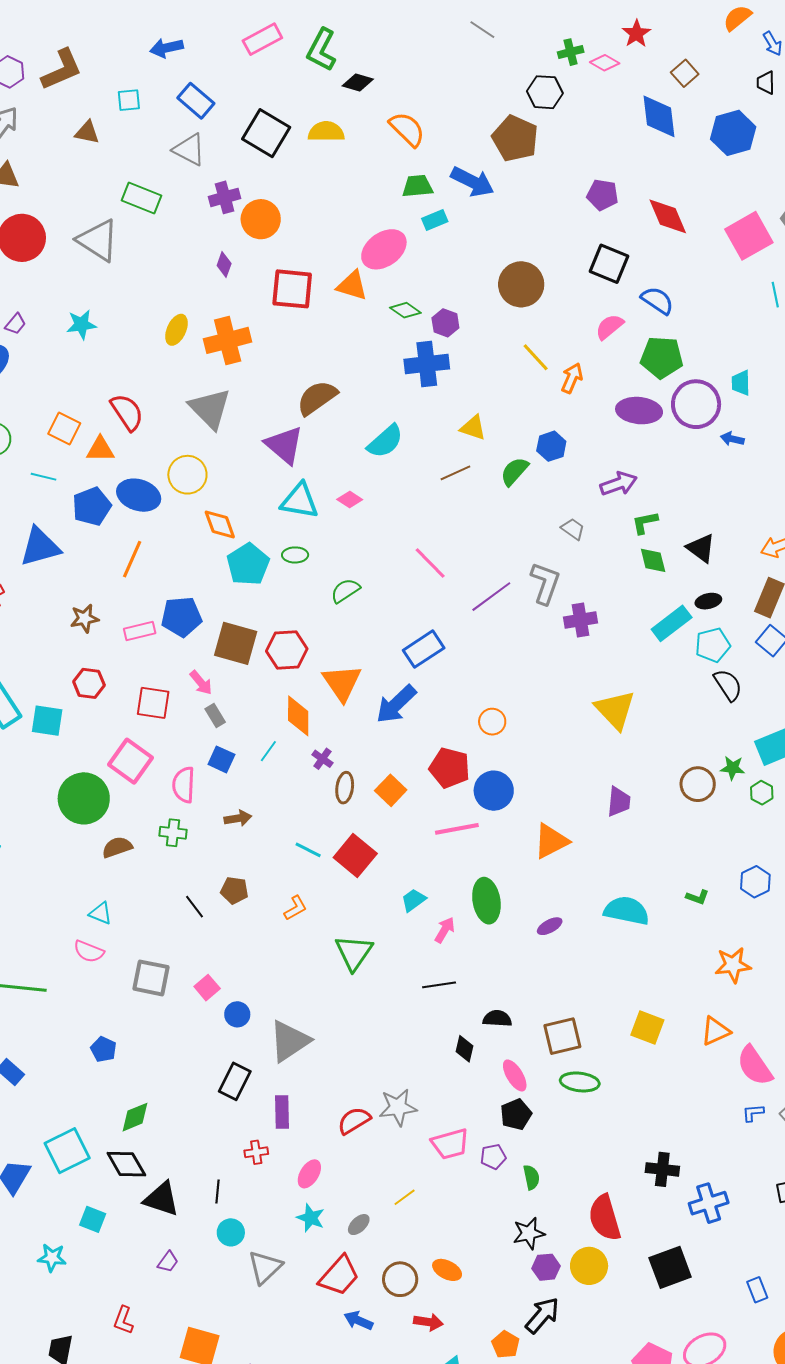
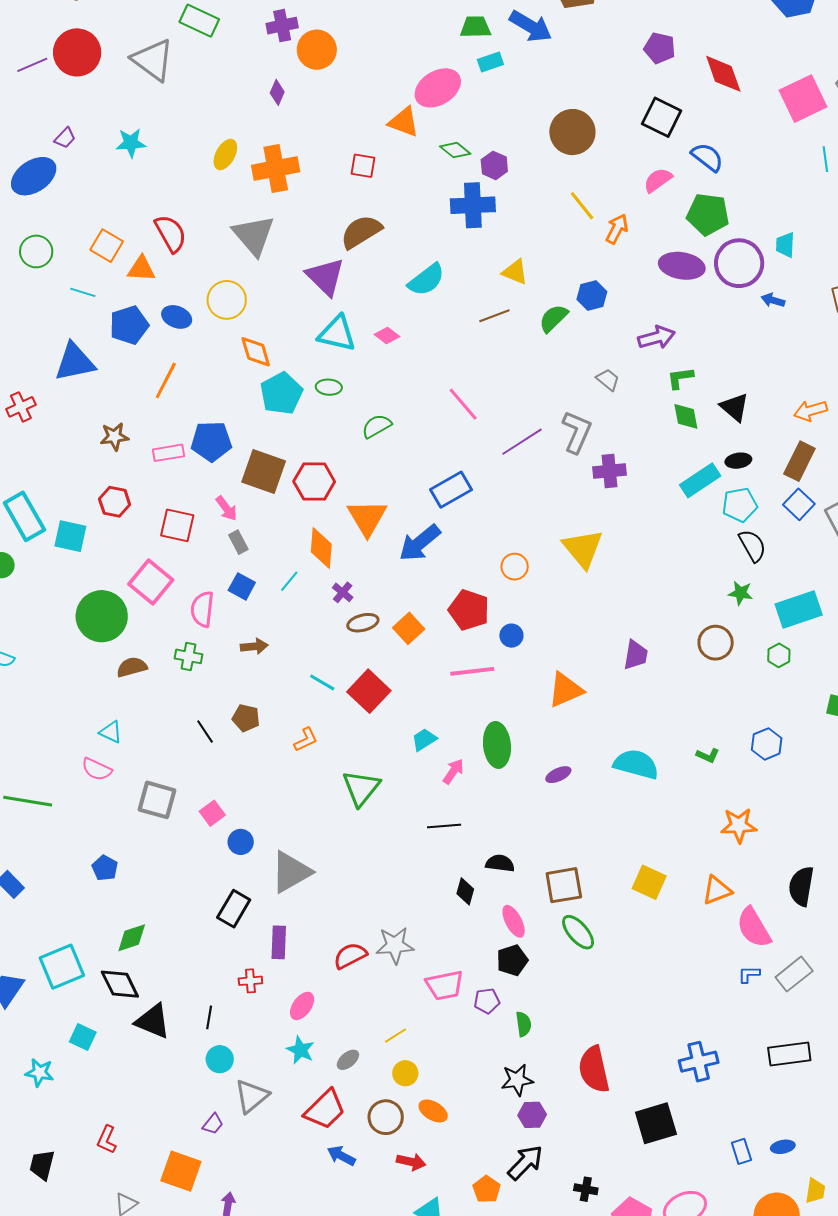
red square: (292, 289) -> (363, 166), moved, size x0.6
blue ellipse: (139, 495) -> (177, 317), size x0.7
yellow triangle: (615, 710) -> (583, 549), moved
green star: (733, 768) -> (741, 593), moved
brown ellipse: (345, 788) -> (363, 623), turned 64
blue circle: (494, 791) -> (511, 636), size x0.6
green ellipse: (580, 1082) -> (578, 932), turned 39
black cross: (662, 1169) -> (586, 1189), moved, size x0.7
purple trapezoid: (168, 1262) -> (213, 1124), moved
yellow circle: (589, 1266) -> (405, 1073), moved, size x0.7

